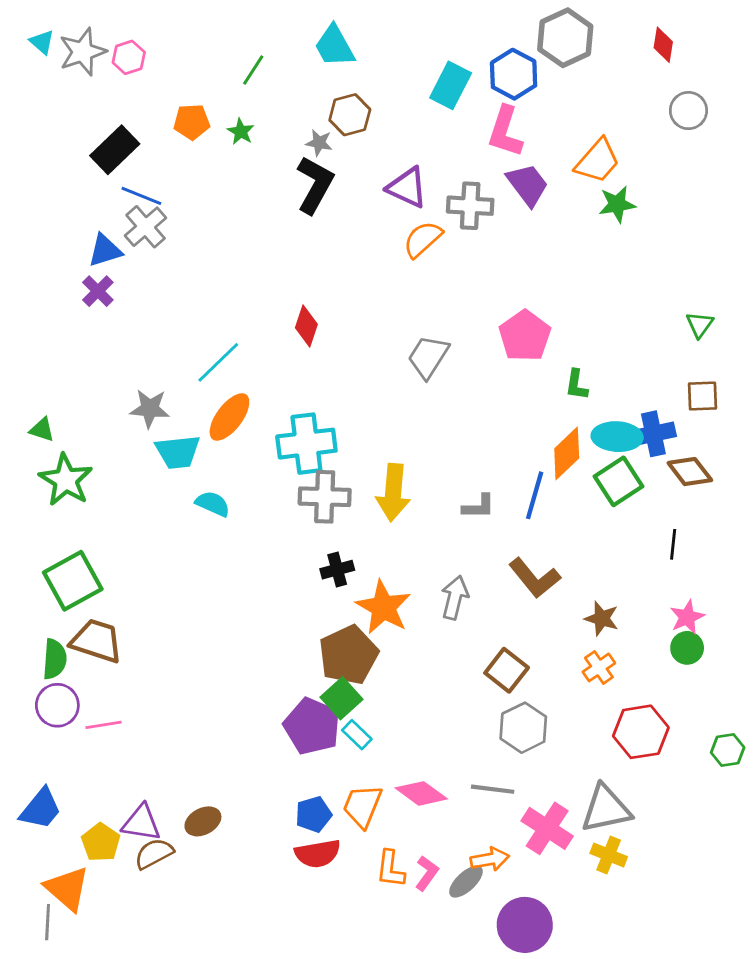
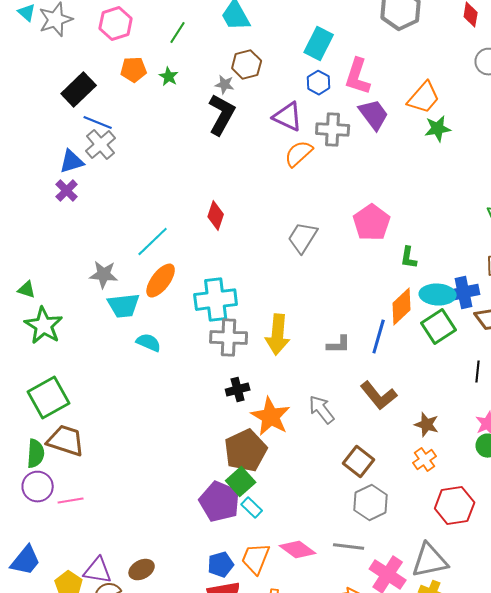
pink hexagon: (129, 57) -> (116, 24), moved, size x1.4
blue hexagon: (514, 74) -> (319, 83), moved, size x0.7
gray arrow: (455, 598) -> (322, 410), turned -52

